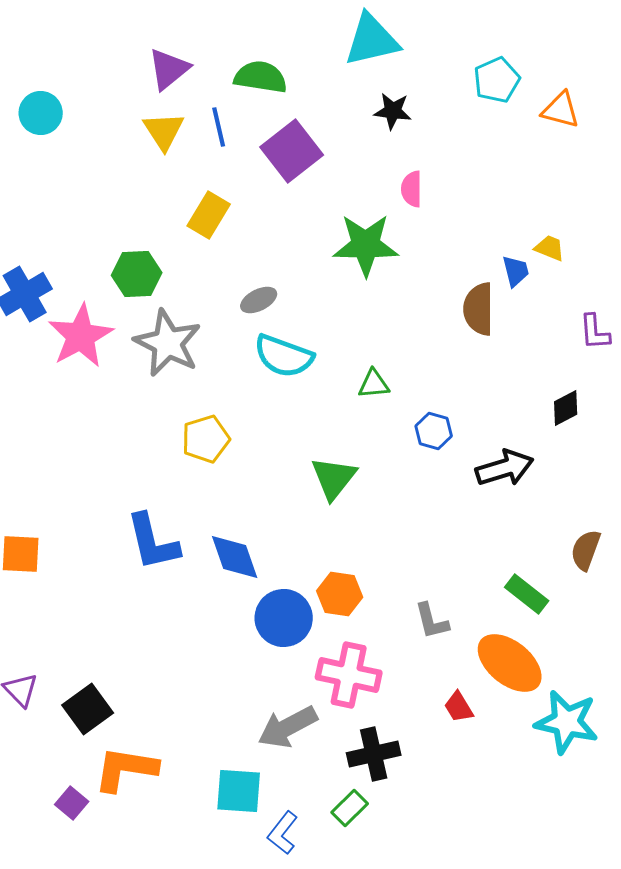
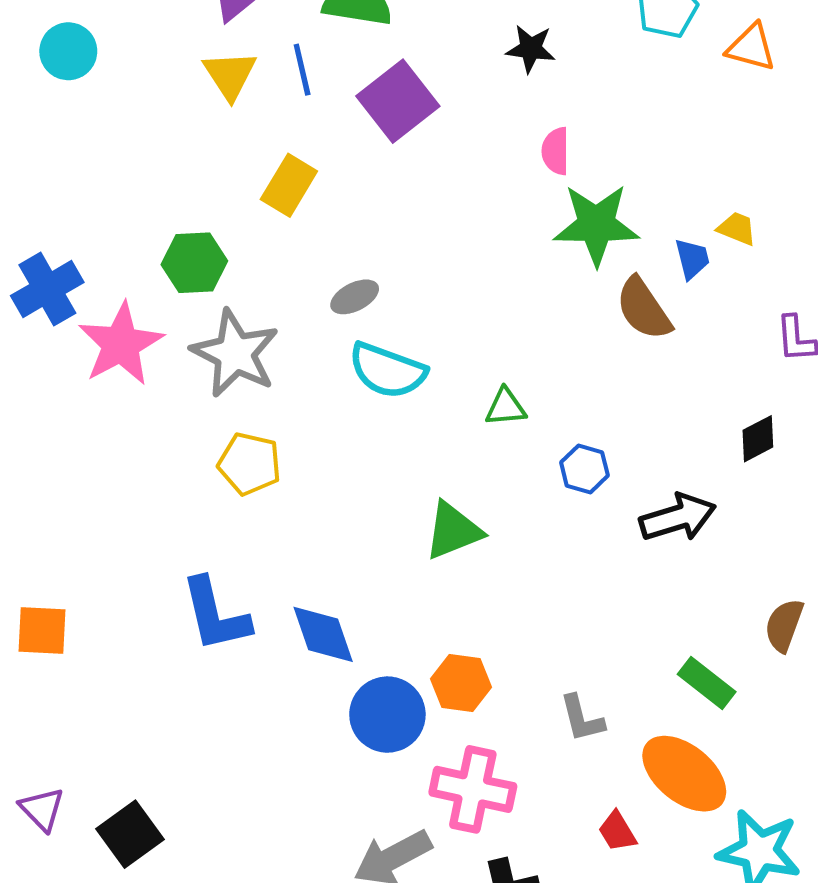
green star: (366, 245) -> (596, 225), moved
brown semicircle: (479, 309) -> (644, 309), turned -34
yellow pentagon: (206, 439) -> (250, 464), moved, turned 30
green triangle: (334, 478) -> (453, 531), turned 30

